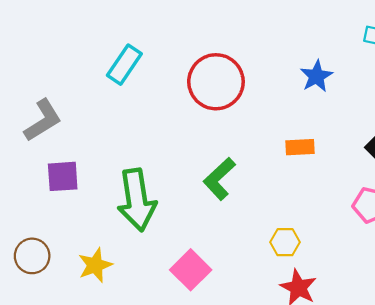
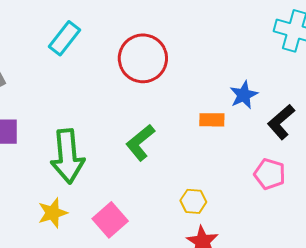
blue star: (316, 76) -> (244, 95), moved
yellow star: (95, 265) -> (53, 213), moved

